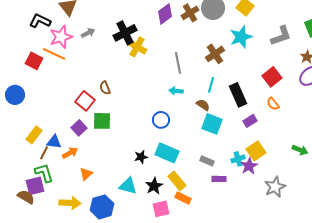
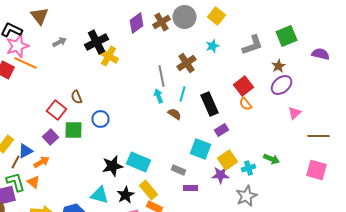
pink star: (61, 37) -> (18, 46), moved
cyan star: (241, 37) -> (212, 46), size x0.6
gray line: (178, 63) -> (162, 76), moved
cyan arrow: (176, 91) -> (158, 96), moved, turned 64
orange semicircle: (273, 104) -> (246, 104), moved
blue circle: (161, 120) -> (100, 119), moved
cyan square: (212, 124) -> (200, 149), moved
blue triangle: (54, 142) -> (26, 151), turned -35
black star: (141, 157) -> (112, 166), size x1.5
cyan cross: (238, 159) -> (248, 168), moved
purple star: (249, 166) -> (220, 175), turned 30
orange triangle: (86, 174) -> (34, 182), moved, turned -40

